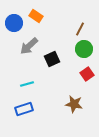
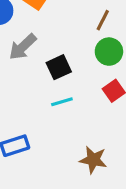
cyan line: (27, 84) -> (62, 102), moved
brown star: (74, 104) -> (93, 160), moved

